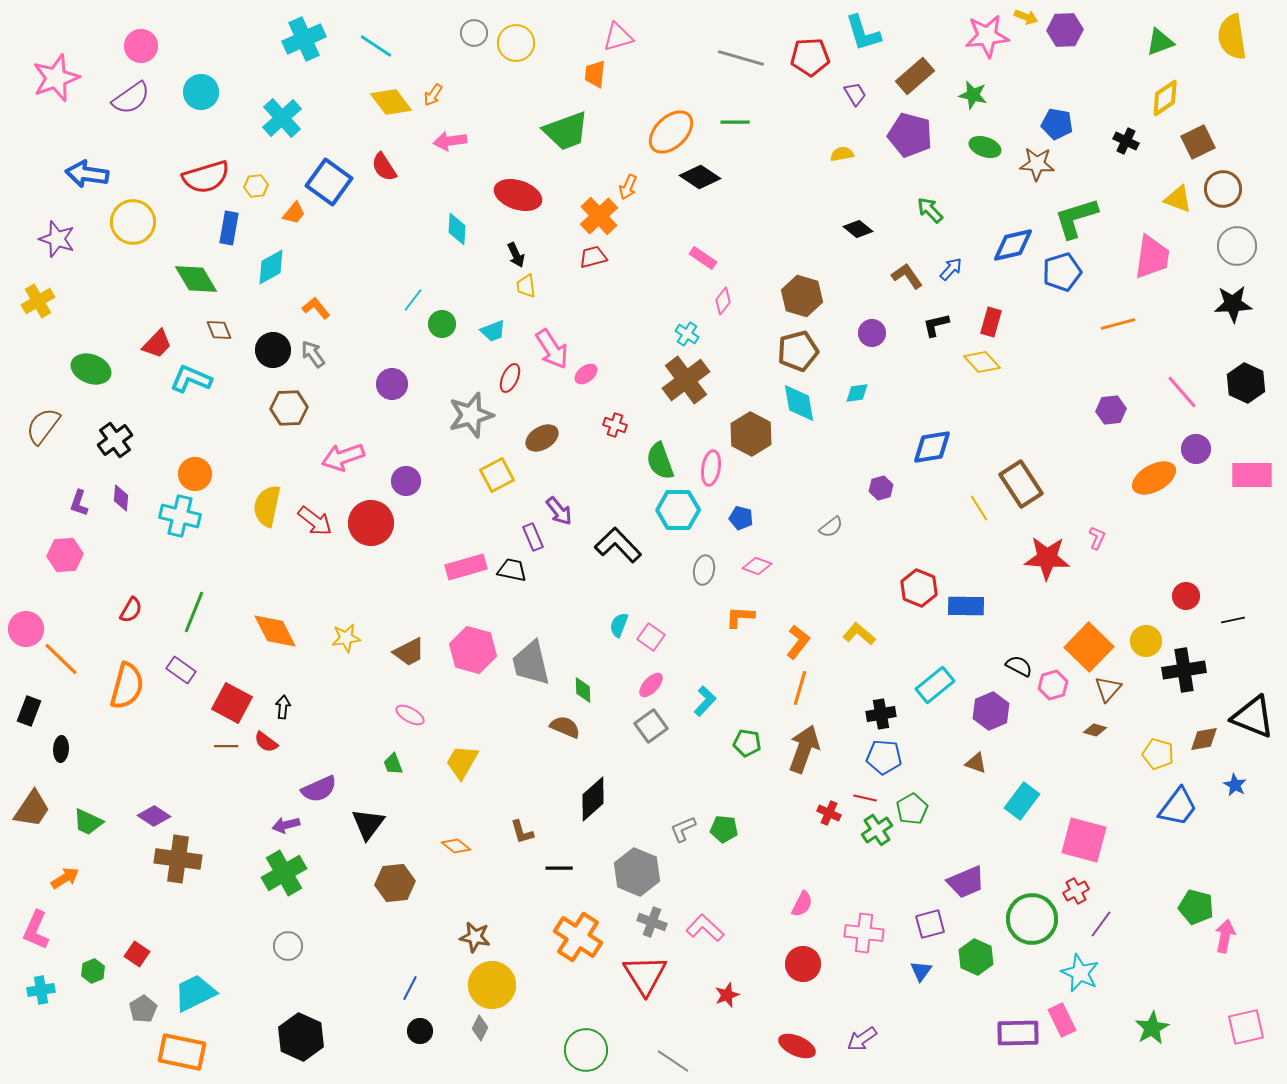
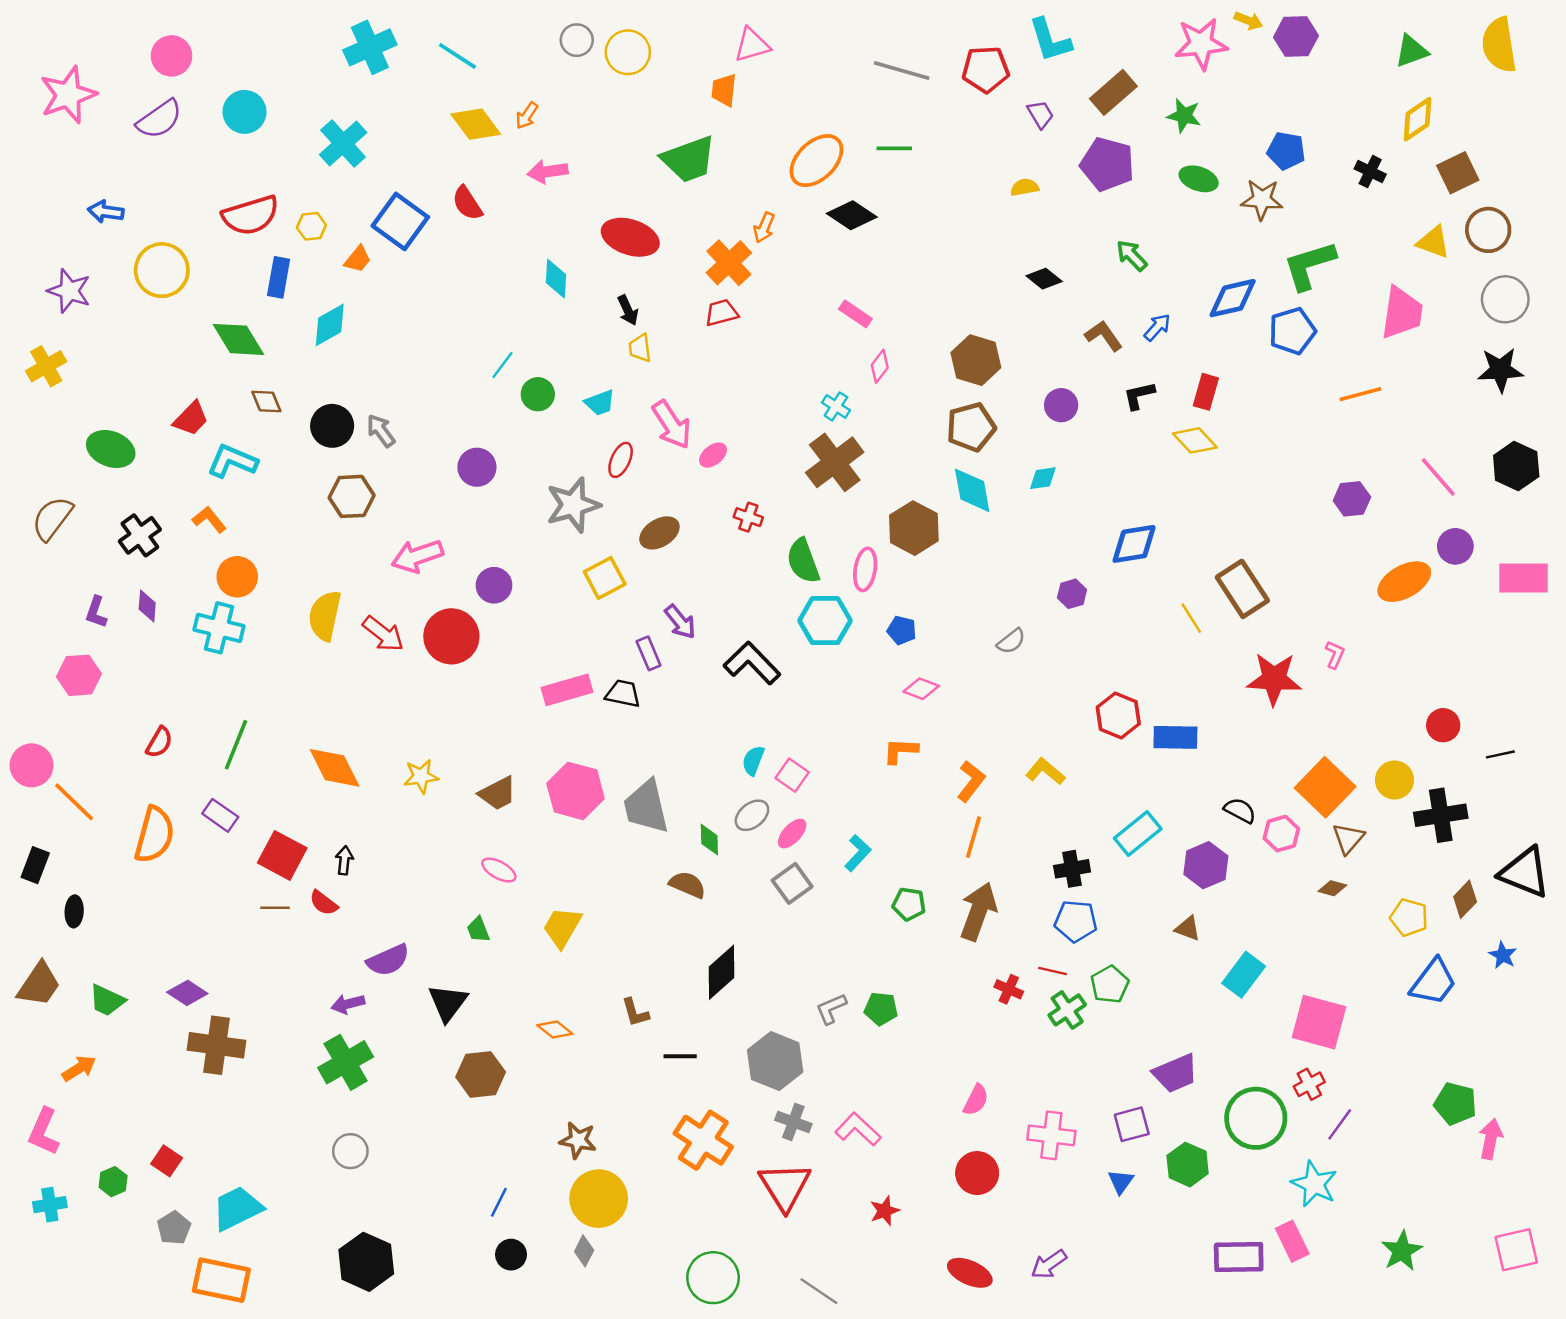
blue arrow: (87, 174) -> (106, 212), size x0.7
orange L-shape: (316, 308) -> (209, 520), moved
gray ellipse: (704, 570) -> (752, 815), moved, turned 40
brown diamond: (1204, 739) -> (1465, 899), turned -36

